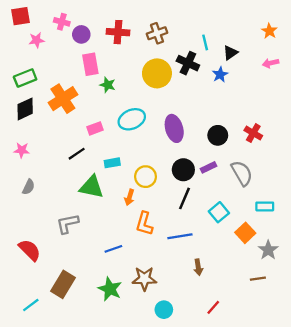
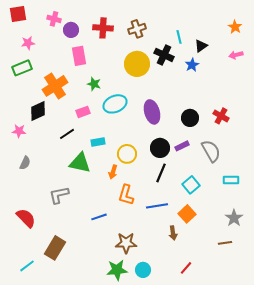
pink star: (37, 40) -> (28, 43), moved
green star: (108, 85) -> (94, 84), moved
black diamond: (25, 109) -> (38, 111), moved
orange square: (245, 233) -> (187, 214), moved
green star: (110, 289) -> (117, 270), moved, turned -30

